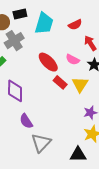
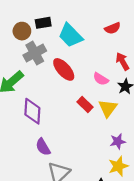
cyan trapezoid: (44, 23) -> (70, 35), turned 115
red semicircle: (75, 25) -> (113, 28), moved
red ellipse: (48, 62) -> (64, 69), moved

